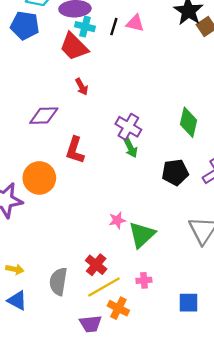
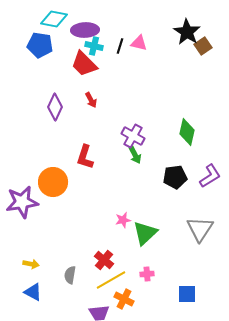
purple diamond: (44, 116) -> (55, 107), moved, turned -64
gray semicircle: (58, 281) -> (70, 275), size x0.7

